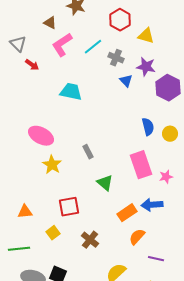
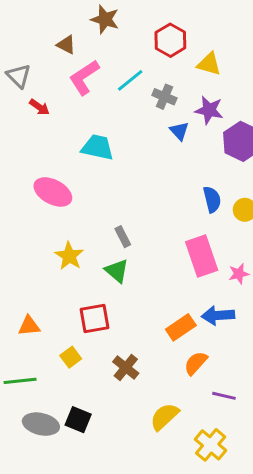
pink ellipse: (41, 136) -> (53, 192), moved
green triangle: (105, 183) -> (117, 271), moved

